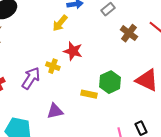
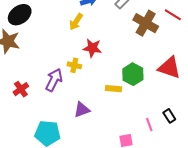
brown cross: (129, 33) -> (146, 23), size x1.4

